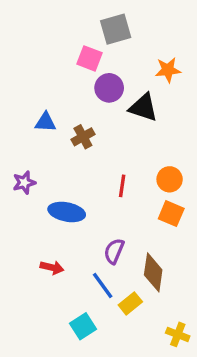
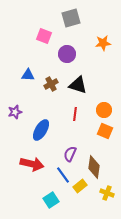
pink square: (90, 58) -> (44, 36), moved
black triangle: (143, 107) -> (78, 85), moved
blue ellipse: (67, 212) -> (41, 130), turned -70
red arrow: (52, 267) -> (32, 164), size x1.6
yellow cross: (178, 334) -> (107, 193), moved

